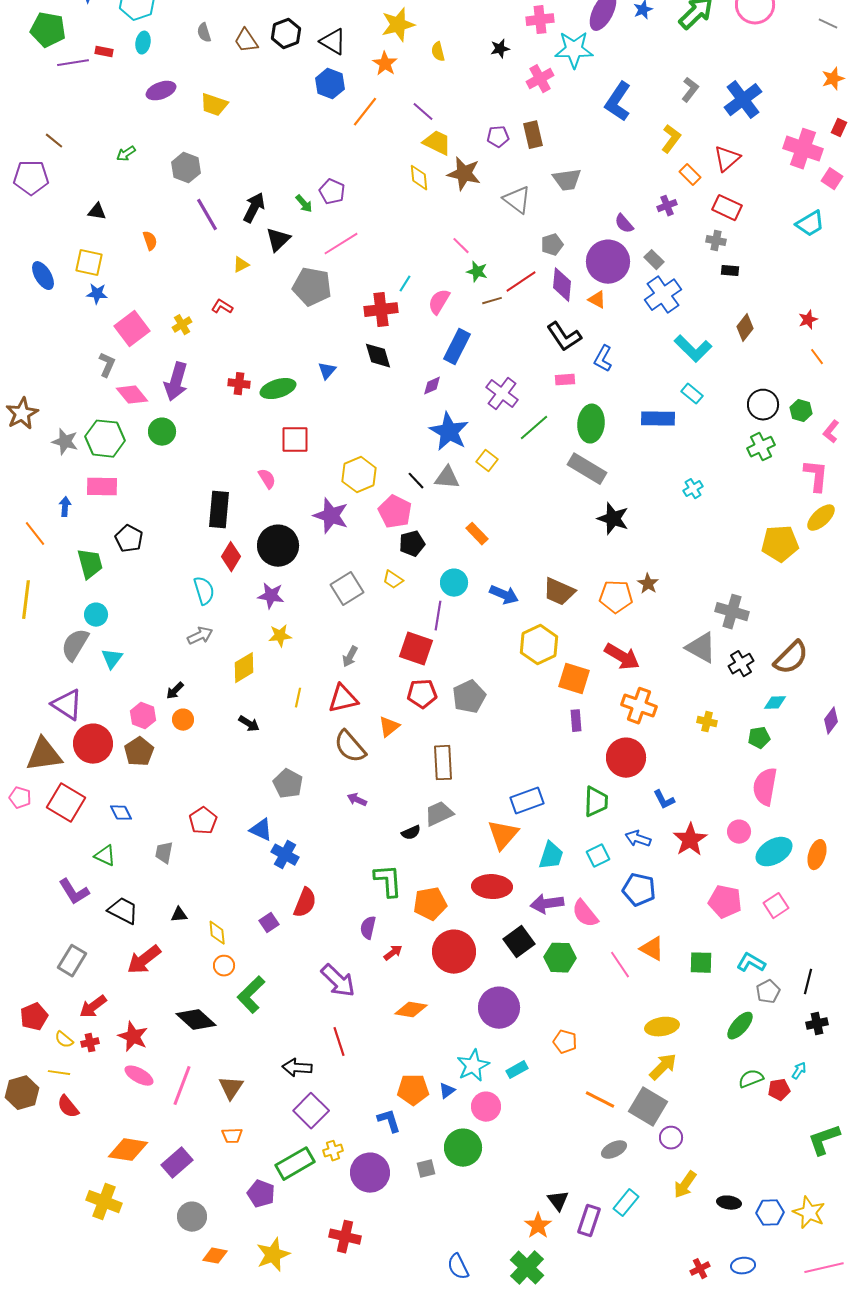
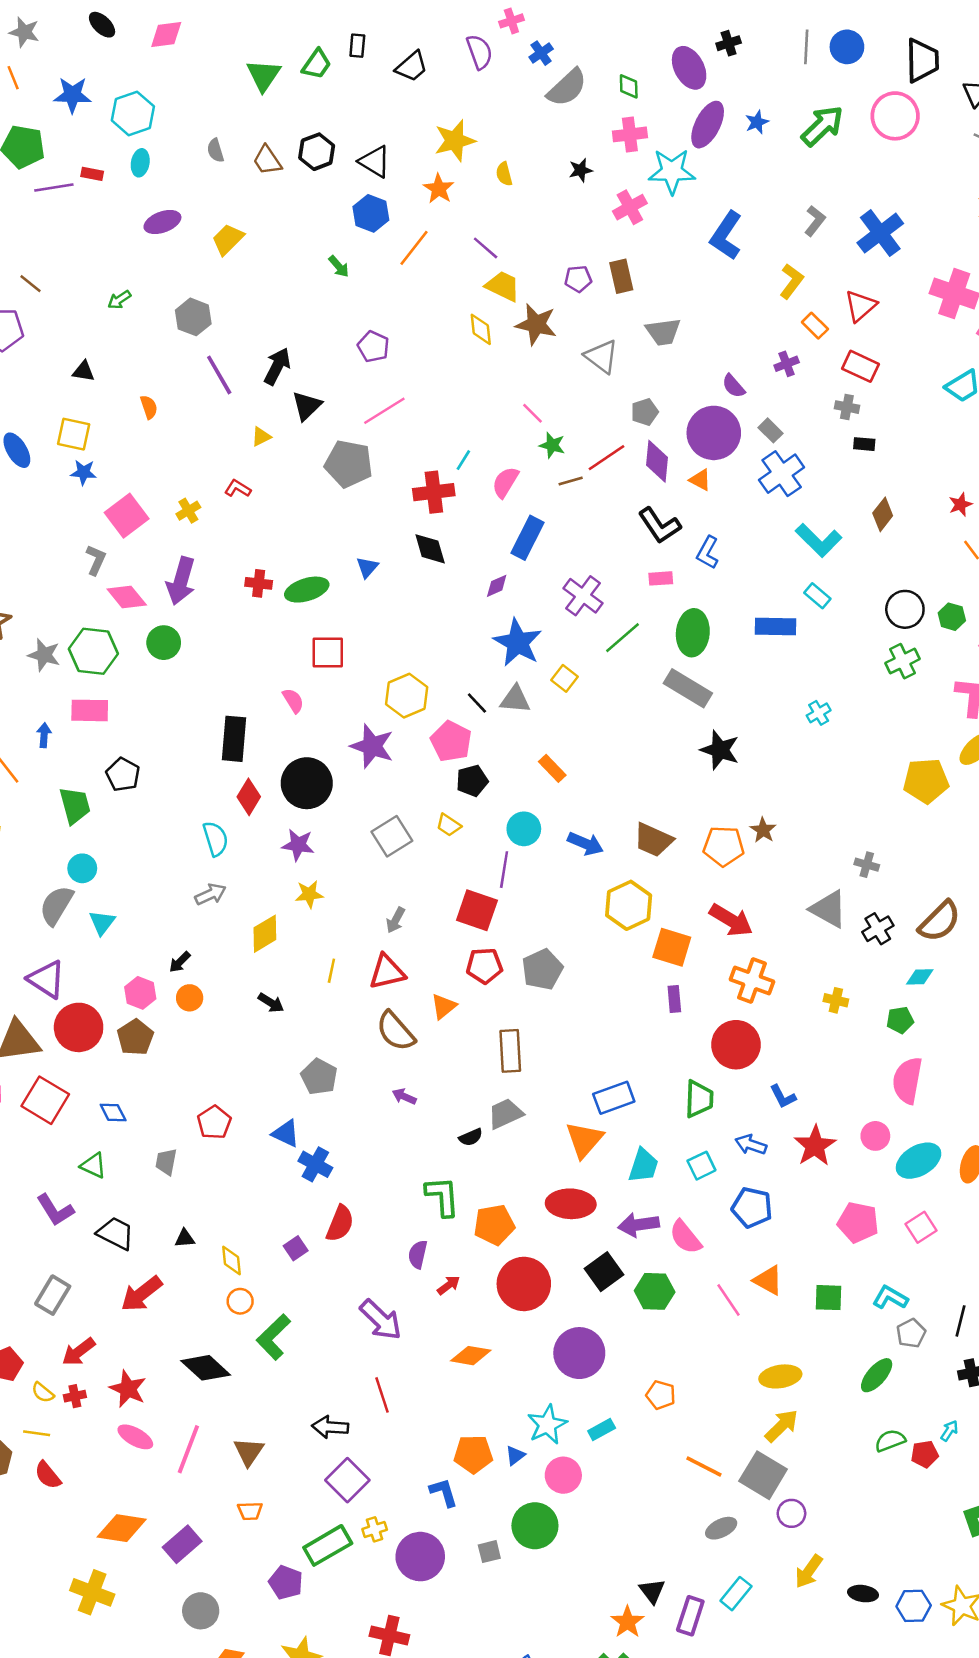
yellow trapezoid: (214, 105) -> (228, 239), turned 116
green arrow: (304, 204) -> (339, 266), moved
gray cross: (732, 612) -> (867, 865), size x0.6

